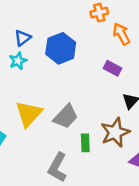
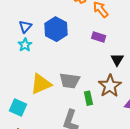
yellow triangle: (29, 114) -> (41, 84), turned 35
gray trapezoid: (66, 116) -> (70, 81), turned 65

